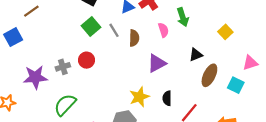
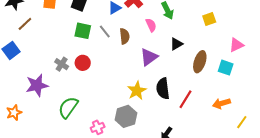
green square: (91, 27) -> (83, 31), turned -30
yellow square: (225, 32) -> (209, 19), turned 32
black triangle: (196, 55) -> (176, 44), moved
gray cross: (63, 67) -> (62, 64), moved, turned -32
black semicircle: (167, 98) -> (163, 89), size x1.5

